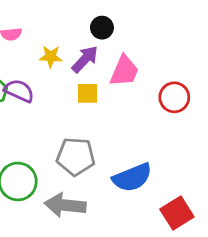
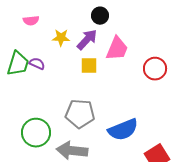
purple semicircle: (19, 91) -> (37, 64), size x0.7

